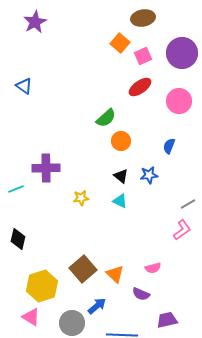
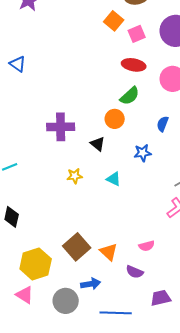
red ellipse: (140, 87) -> (134, 65), turned 45
green semicircle: (106, 118) -> (130, 96), moved
purple cross: (46, 168) -> (61, 127), moved
black triangle: (121, 176) -> (98, 144), moved
blue arrow: (97, 306) -> (91, 284), turned 30

